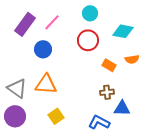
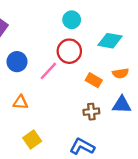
pink line: (52, 22) -> (48, 71), moved
orange triangle: (46, 84) -> (20, 102), size x0.6
blue triangle: (122, 108) -> (122, 105), moved

